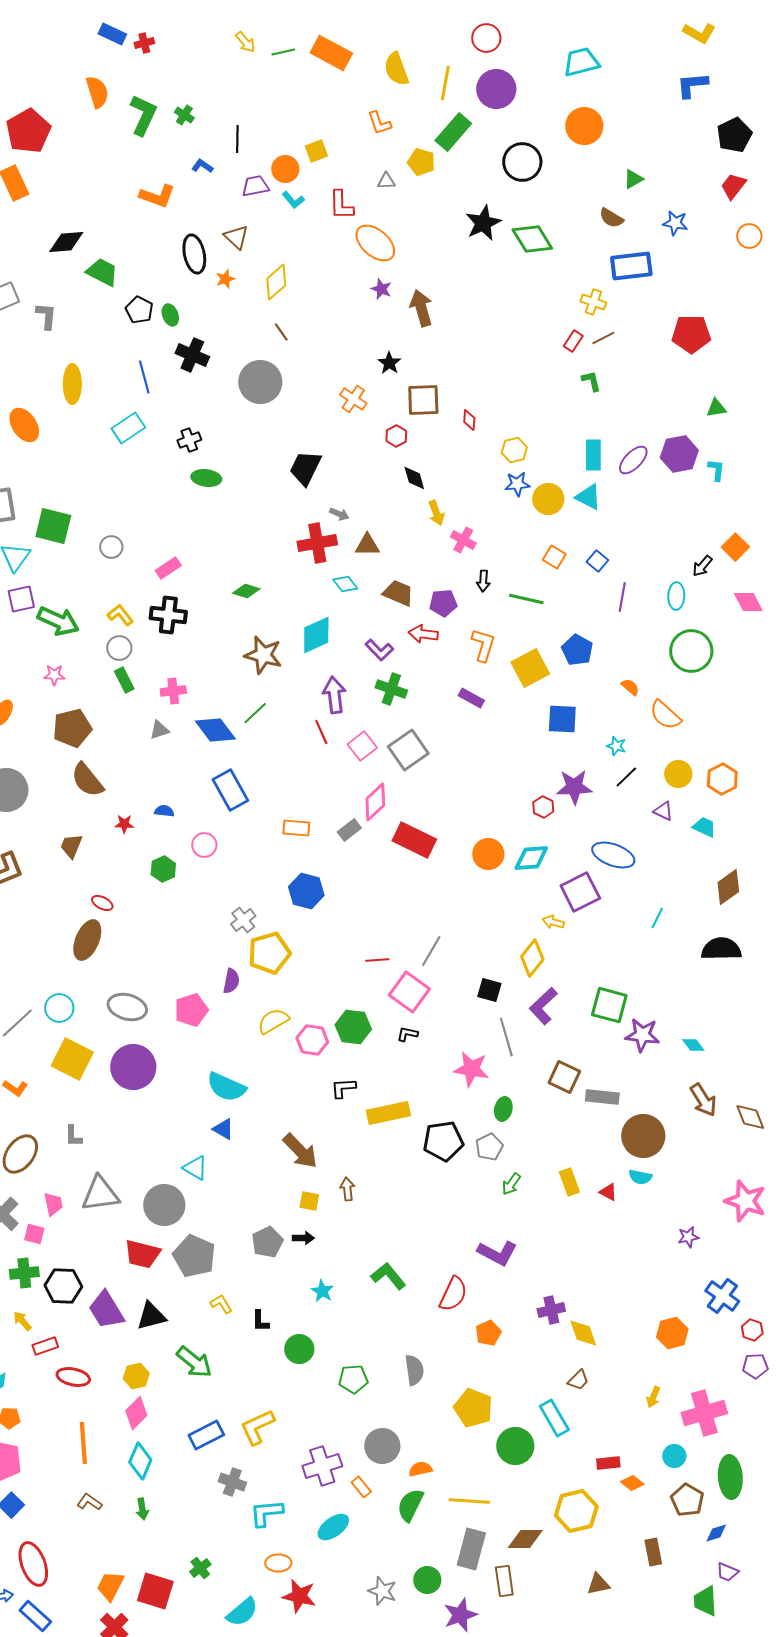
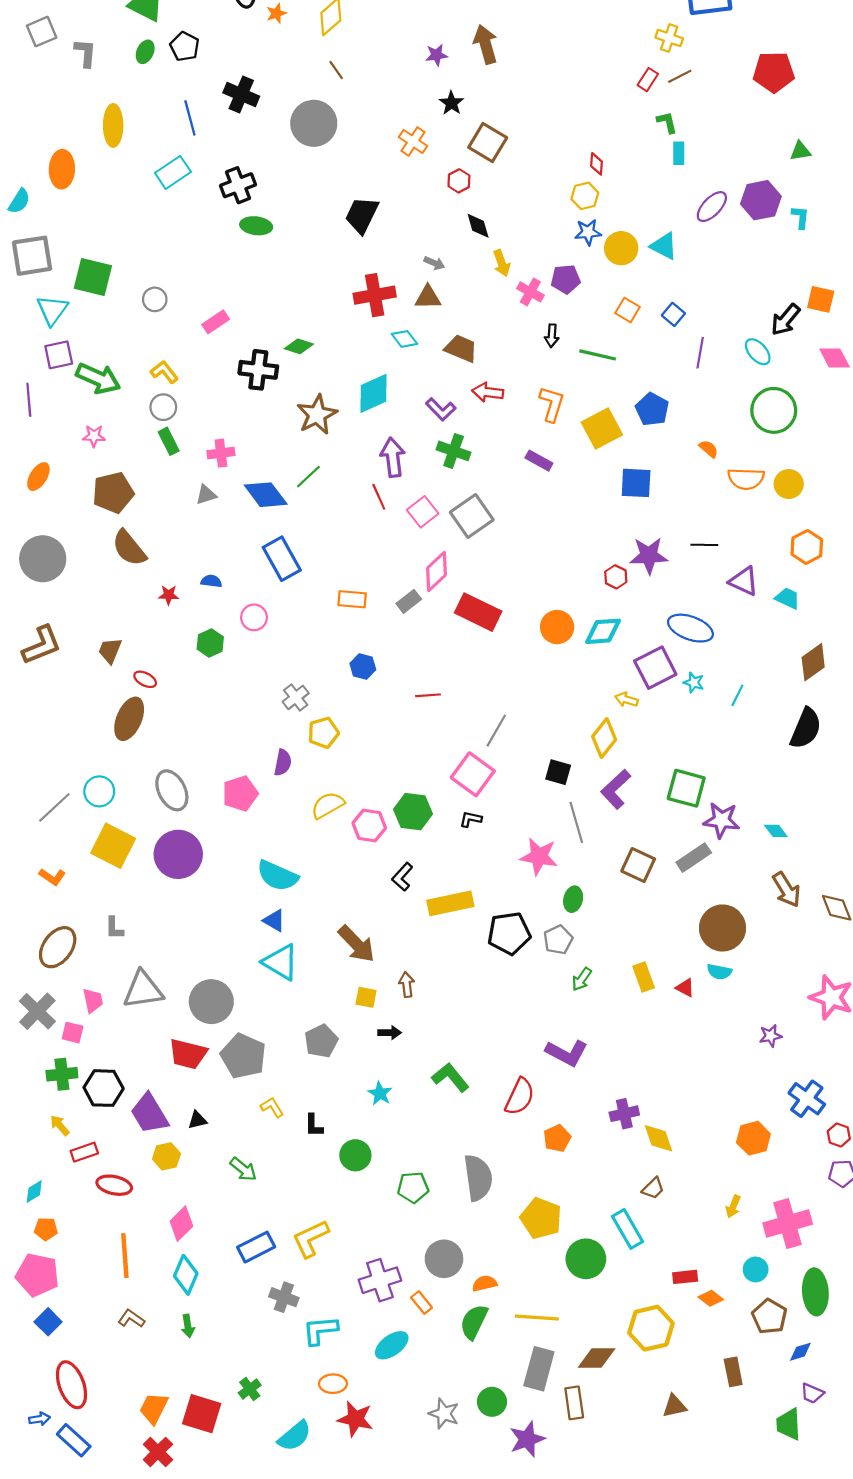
purple star: (381, 289) -> (436, 55), moved, turned -30
green ellipse: (170, 315) -> (145, 52), moved, turned 45
brown square: (423, 400) -> (488, 143), turned 33
red diamond: (469, 420) -> (597, 164), moved
orange ellipse: (24, 425) -> (62, 169), turned 36
black cross: (189, 440) -> (238, 185), size x1.4
cyan rectangle: (593, 455) -> (679, 153), moved, size x0.7
gray arrow: (339, 514) -> (434, 263), moved
orange square: (735, 547) -> (821, 299), turned -32
black arrow: (702, 566) -> (785, 320), size x1.4
cyan ellipse: (676, 596) -> (758, 352), turned -44
purple pentagon: (443, 603) -> (566, 279), moved
black cross: (168, 615) -> (258, 370), moved
brown star: (263, 655) -> (317, 415), turned 30
orange semicircle: (665, 715) -> (746, 479), turned -40
cyan star: (616, 746) -> (694, 683), moved
yellow circle: (678, 774) -> (789, 484), moved
black line: (626, 777) -> (704, 545), turned 45
purple triangle: (663, 811) -> (744, 581), size x1.4
brown trapezoid: (71, 846) -> (110, 651), moved
blue hexagon: (306, 891) -> (363, 667), size x0.7
black semicircle: (721, 949) -> (806, 728), turned 114
yellow pentagon: (269, 953) -> (323, 733), size x0.7
red line: (377, 960) -> (428, 695), moved
gray ellipse: (127, 1007) -> (172, 790), turned 48
black L-shape: (343, 1088) -> (402, 877), turned -44
gray rectangle: (602, 1097) -> (694, 858), moved, turned -40
cyan triangle: (195, 1168) -> (281, 962), moved, size x1.4
black arrow: (303, 1238) -> (390, 1033), moved
black triangle: (151, 1316) -> (197, 1120), size x0.6
green arrow: (194, 1362) -> (243, 1169), size x0.7
gray semicircle: (414, 1370) -> (478, 1178), size x1.4
yellow hexagon: (136, 1376) -> (166, 1156), moved

